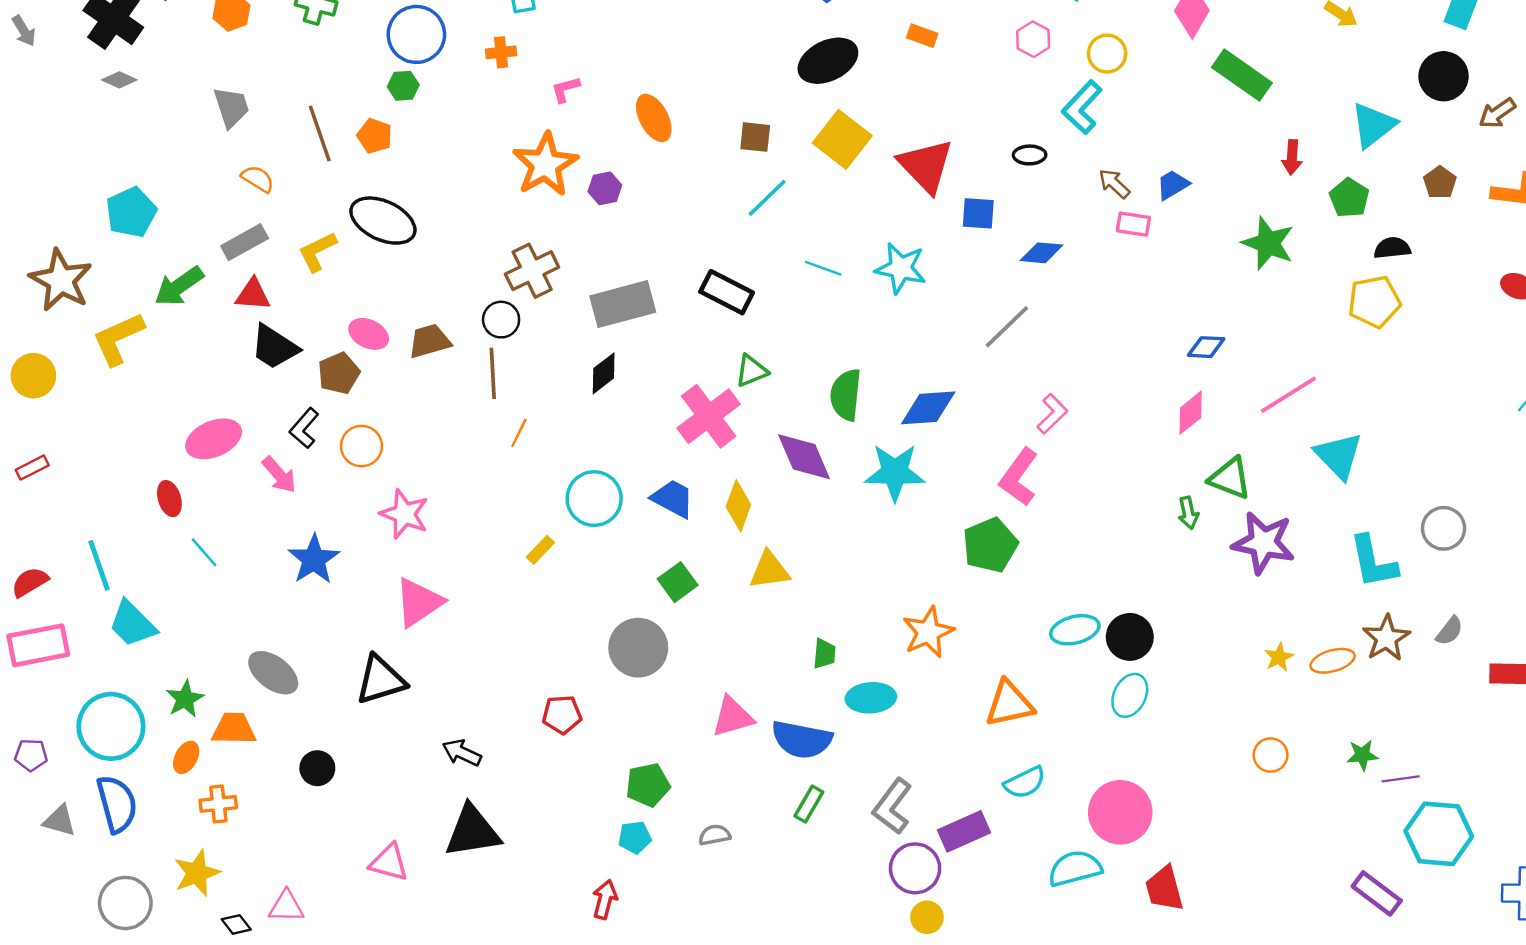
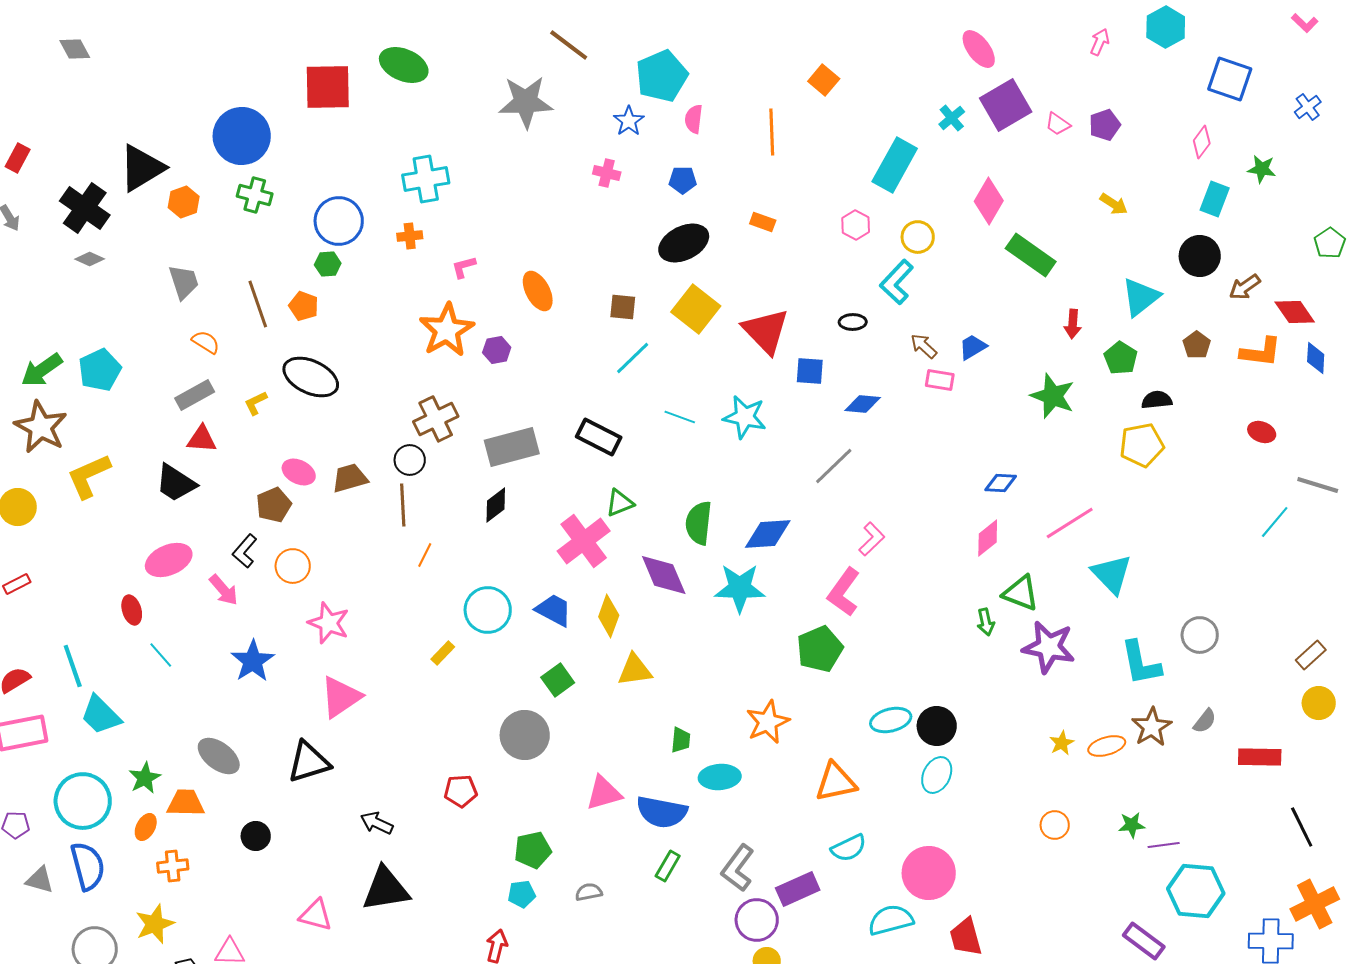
yellow L-shape: (317, 252) -> (256, 403), size x0.7
green arrow: (179, 286) -> (42, 370), moved
black trapezoid: (274, 347) -> (176, 483), moved

